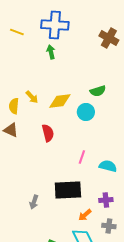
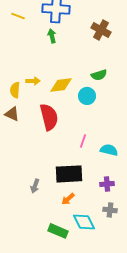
brown cross: (109, 38) -> (101, 30), moved
yellow arrow: (32, 97) -> (33, 81), turned -48
red semicircle: (48, 133) -> (49, 117), size x1.5
orange arrow: (85, 215) -> (68, 199), moved

